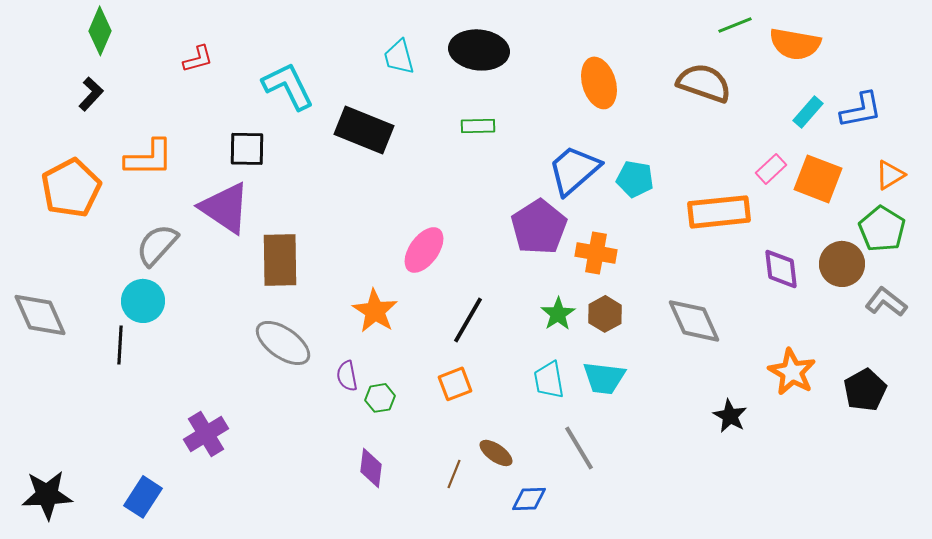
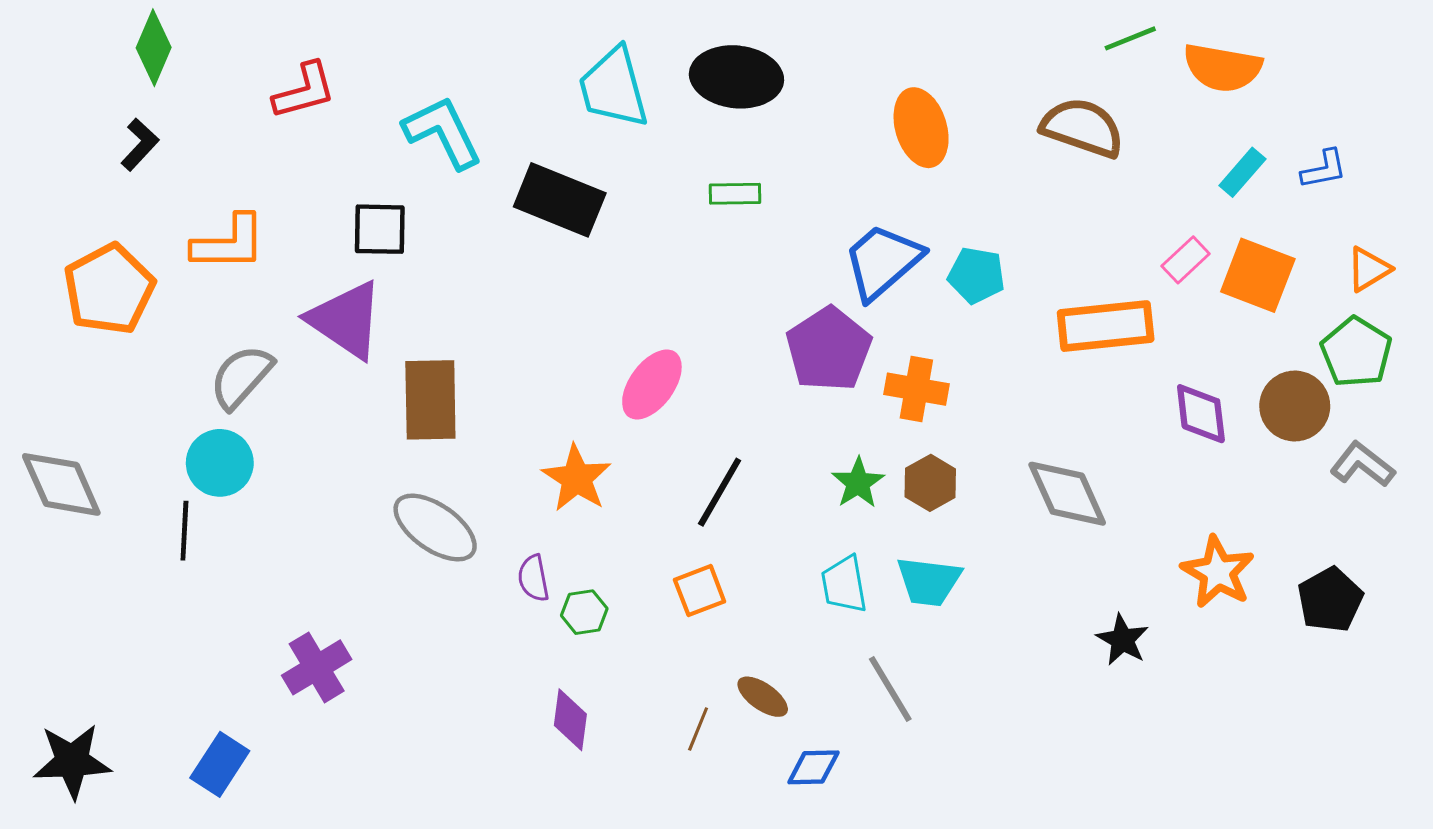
cyan trapezoid: (399, 57) -> (613, 88), size x1.5
red L-shape: (198, 59) -> (304, 91), size x1.4
blue L-shape: (861, 110) -> (1324, 169), size x0.7

